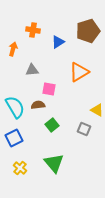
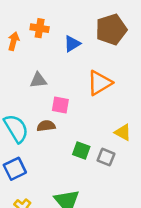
orange arrow: (13, 49) -> (14, 41), moved
green square: (52, 125) -> (81, 151), moved, turned -32

